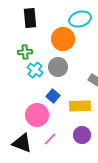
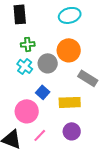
orange circle: (63, 39) -> (69, 50), moved
green cross: (25, 52) -> (28, 44), moved

